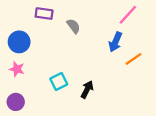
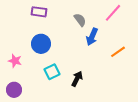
gray semicircle: (73, 26) -> (80, 20), moved
blue circle: (19, 42) -> (41, 44), moved
blue arrow: (115, 42) -> (92, 37), moved

